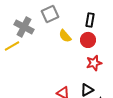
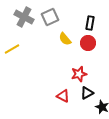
gray cross: (24, 27) -> (24, 17), moved
red star: (94, 63) -> (79, 74), moved

